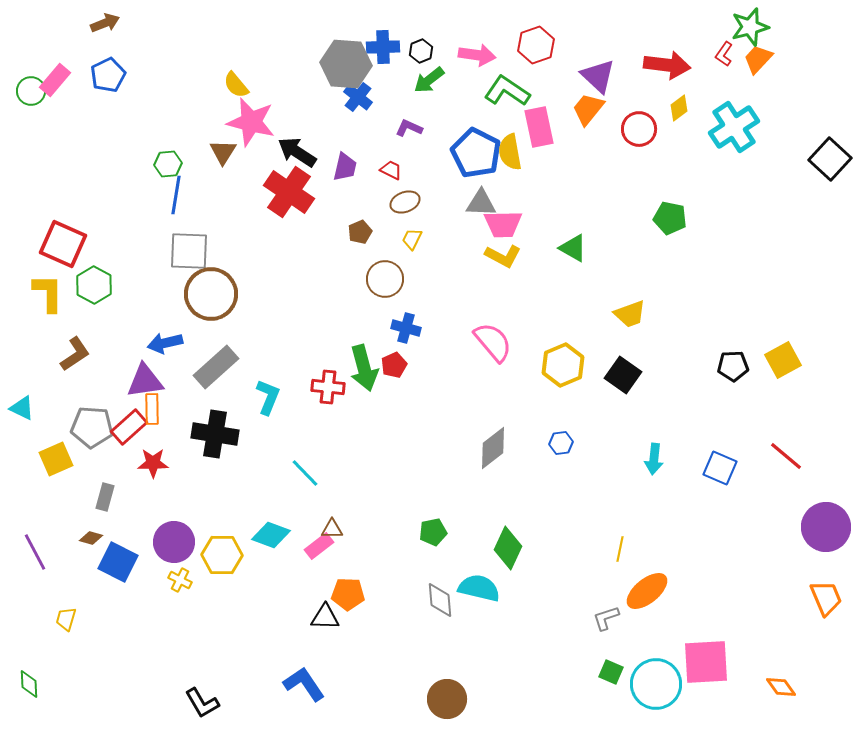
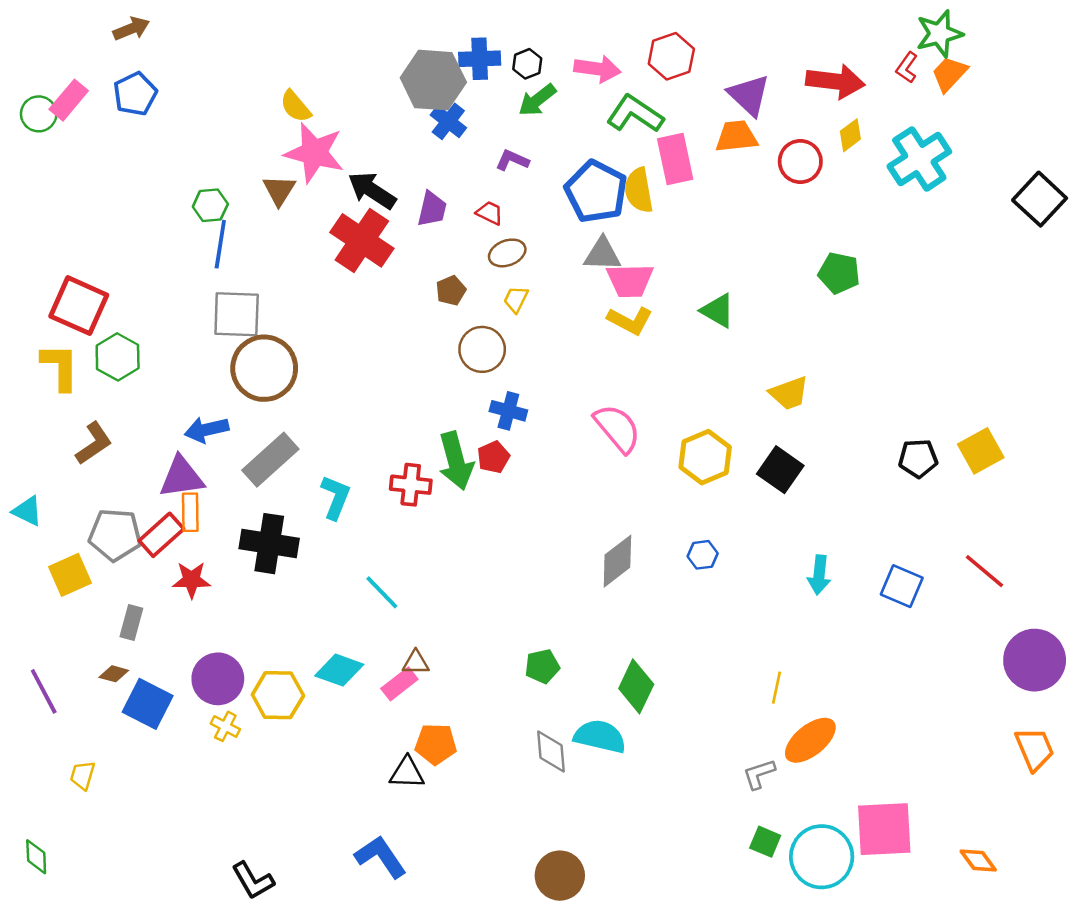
orange trapezoid: (588, 109) -> (736, 136), turned 45

